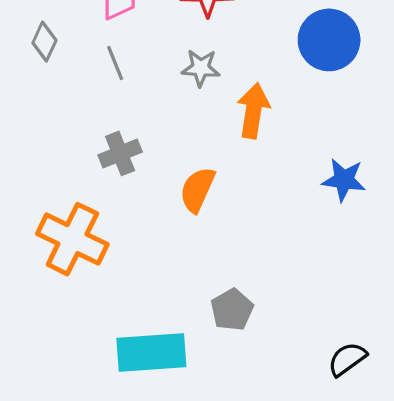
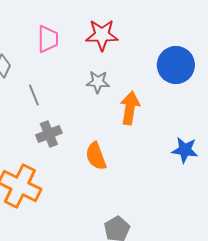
gray line: (115, 63) -> (34, 95), moved
orange semicircle: (197, 190) -> (96, 156), turned -44

